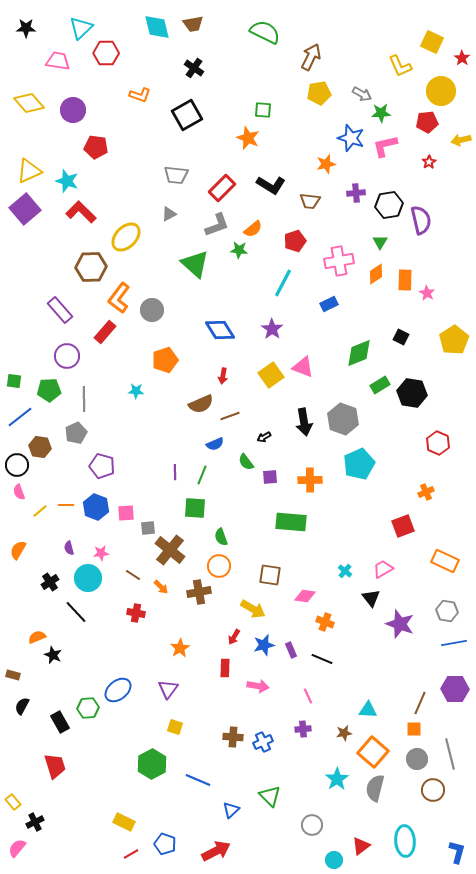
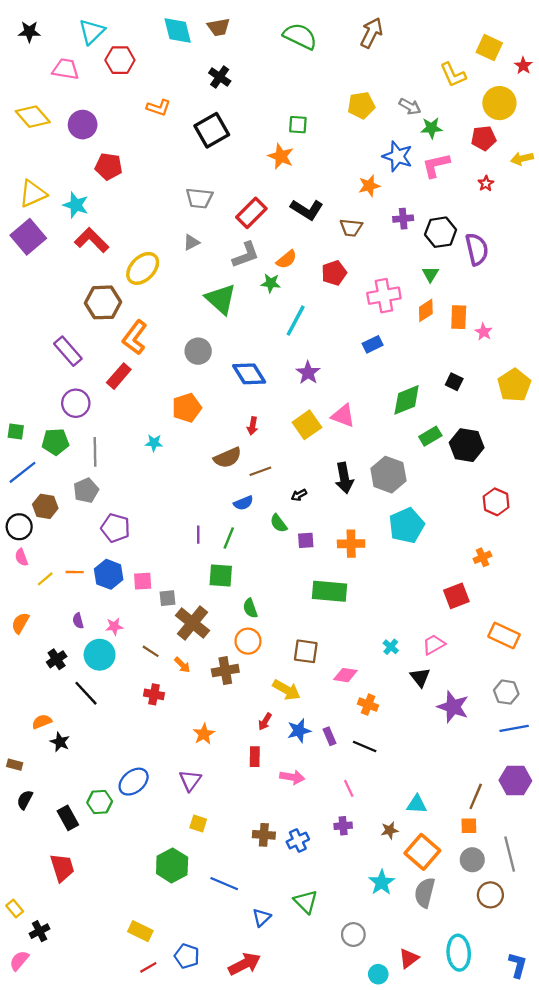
brown arrow: (311, 57) -> (371, 33), moved
cyan line: (283, 283) -> (296, 321), moved
gray circle: (152, 310) -> (198, 351), moved

